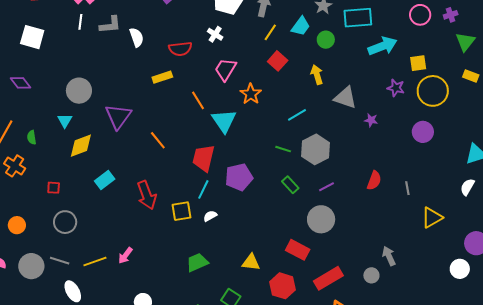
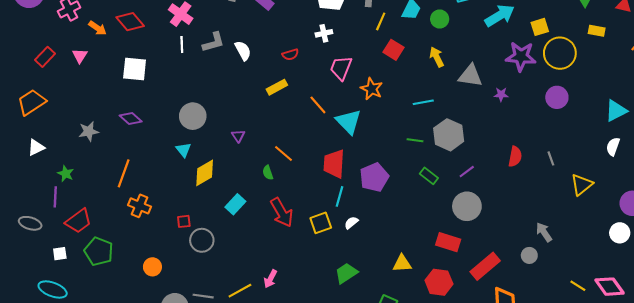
white cross: (215, 34) -> (324, 33), turned -35
red semicircle: (180, 49) -> (290, 55), size x0.7
purple star: (396, 88) -> (521, 56), size x1.6
cyan line: (297, 115) -> (423, 102), turned 30
purple triangle: (118, 116) -> (238, 136), size x0.5
green semicircle: (32, 137) -> (268, 173), moved
gray circle: (65, 222) -> (202, 240), moved

